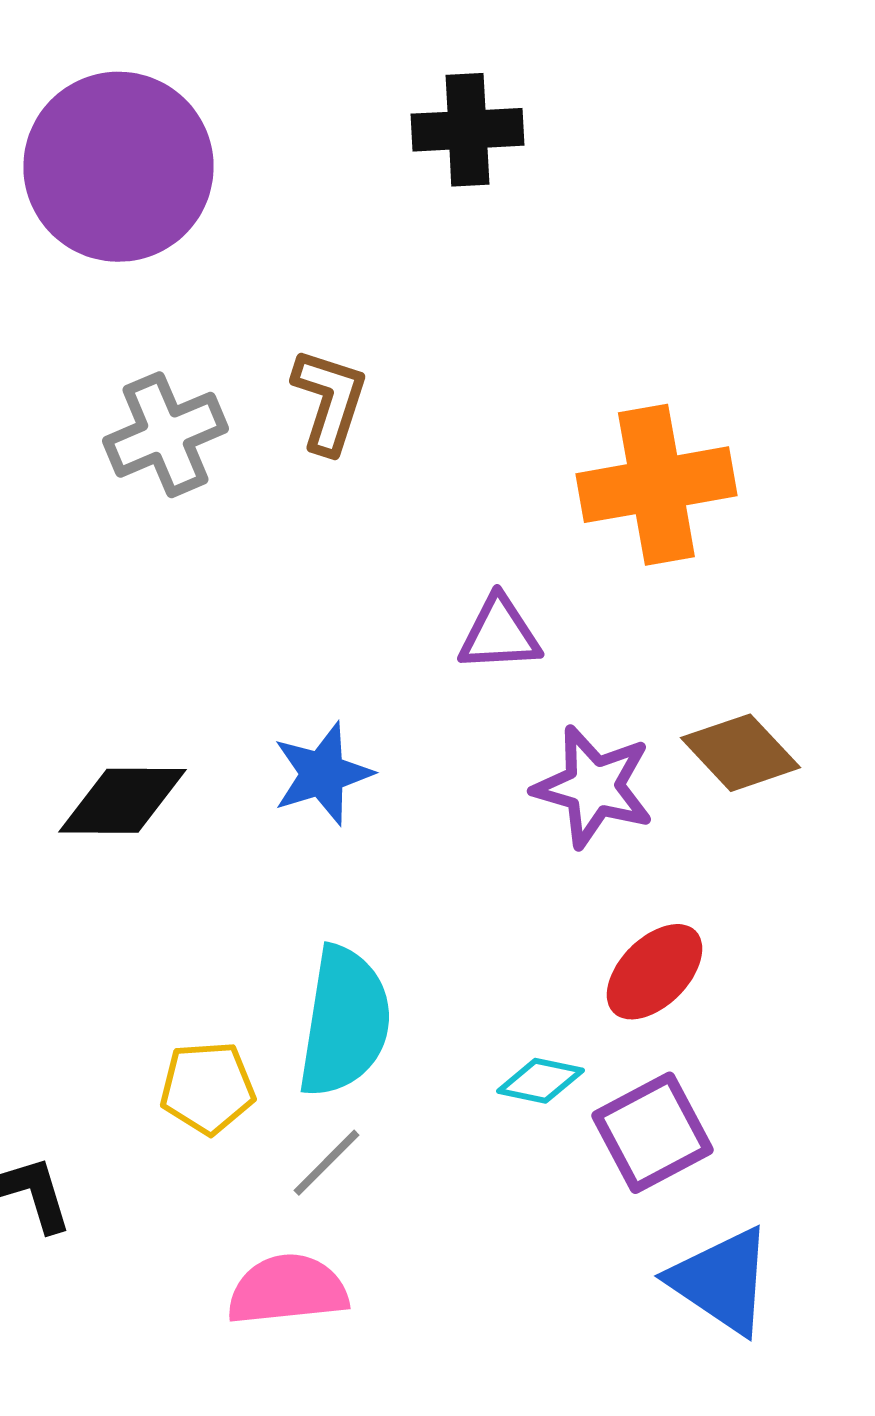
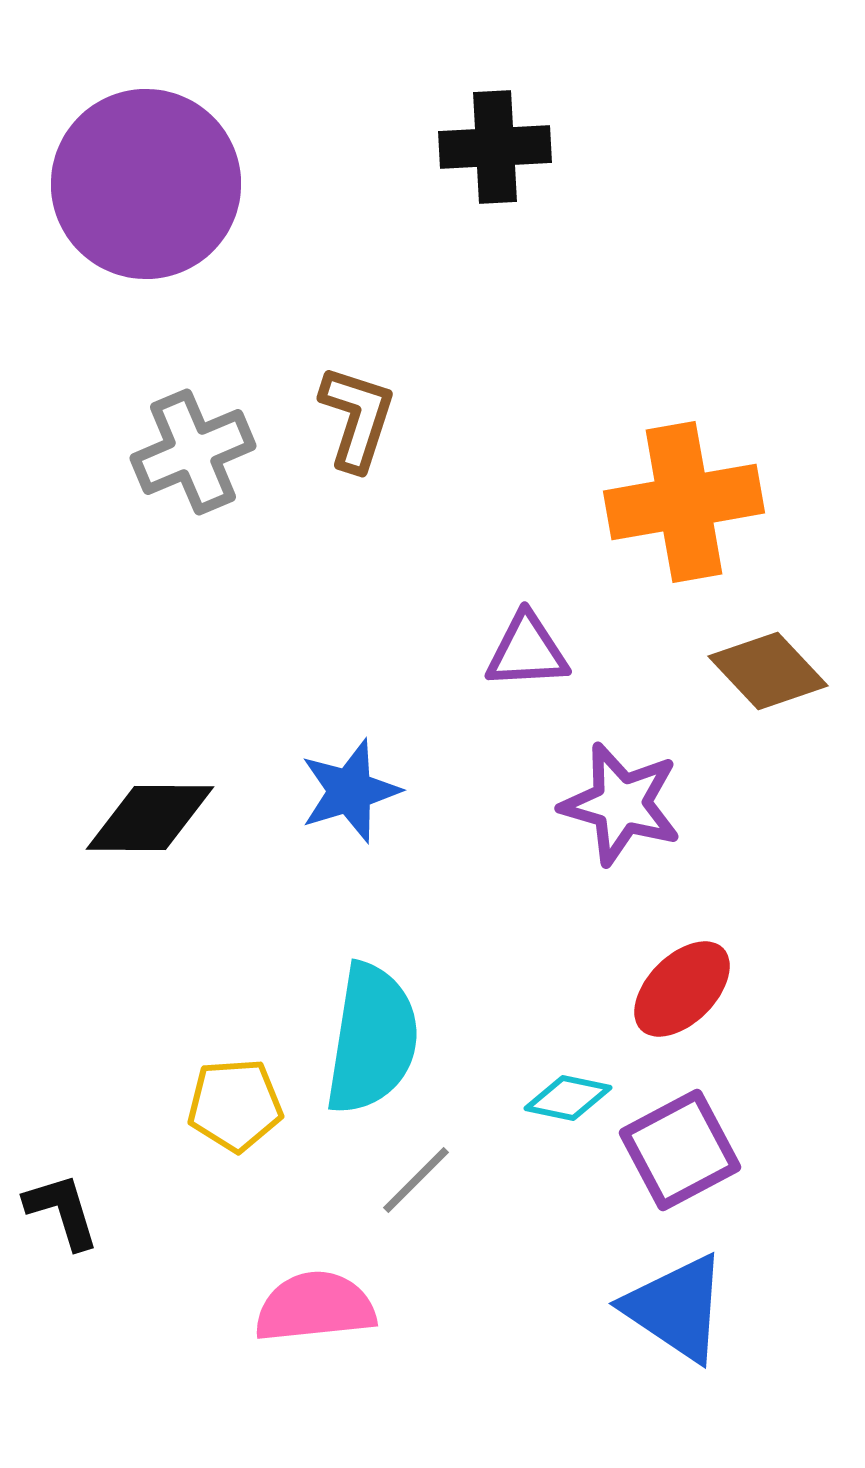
brown diamond: (740, 753) -> (768, 671), moved
gray line: (326, 1163) -> (416, 1180), moved
blue triangle: (721, 1281) -> (676, 1308), moved

